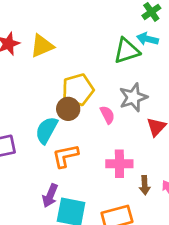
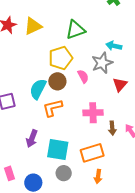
cyan arrow: (147, 39) -> (114, 46), moved
green triangle: (127, 51) -> (75, 30), moved
brown circle: (68, 109) -> (57, 81), moved
purple arrow: (50, 196) -> (32, 139), moved

